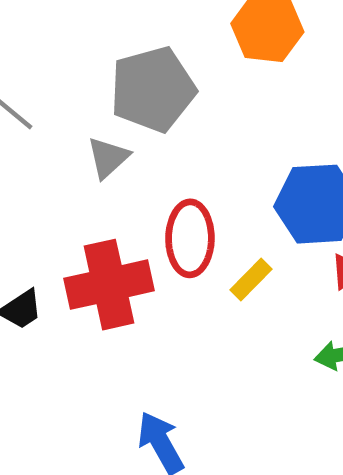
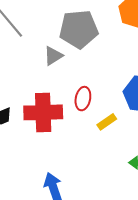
red ellipse: (190, 238) -> (83, 99), size x0.7

